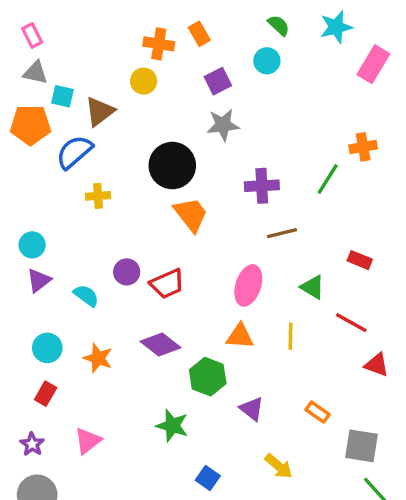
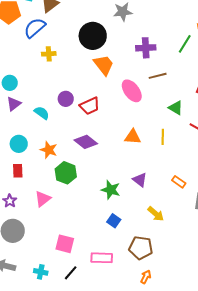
pink ellipse: (248, 285) -> (132, 91), moved, turned -55
green hexagon: (208, 377) -> (66, 173), moved
red rectangle: (46, 394) -> (18, 171), turned -32
green star: (172, 426) -> (111, 190), moved

